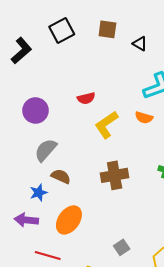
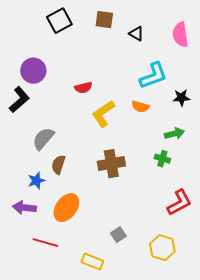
black L-shape: (21, 51) -> (19, 100), moved
purple circle: (35, 110) -> (33, 71), moved
brown semicircle: (61, 176) -> (58, 165), turned -96

